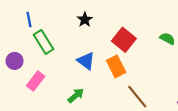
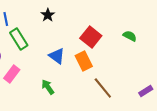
black star: (85, 20) -> (48, 15), moved
green arrow: (76, 96) -> (48, 87), turned -84

